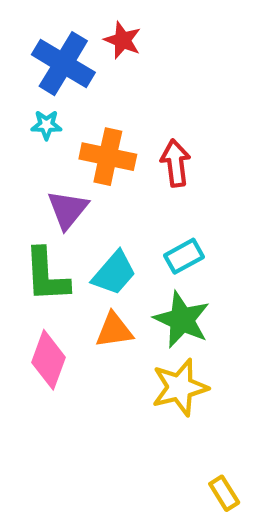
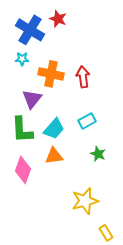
green star: (182, 320) -> (98, 154), moved, size x0.6
yellow star: (180, 387) -> (85, 201), moved

